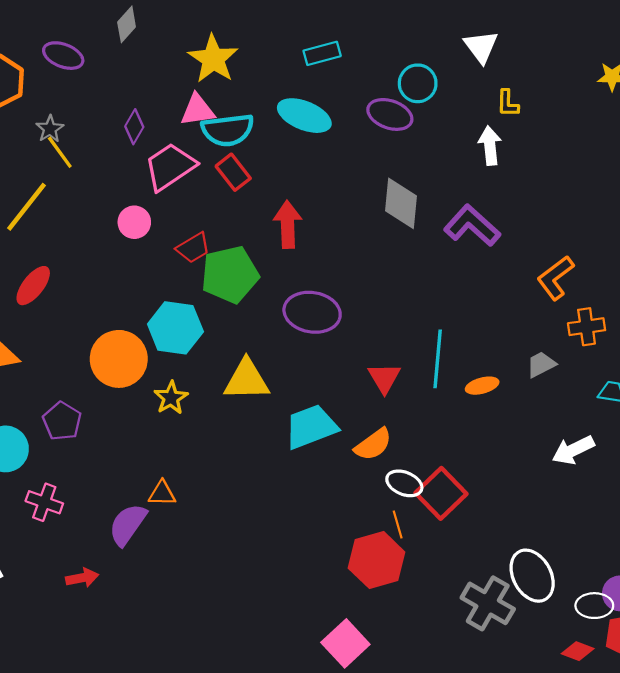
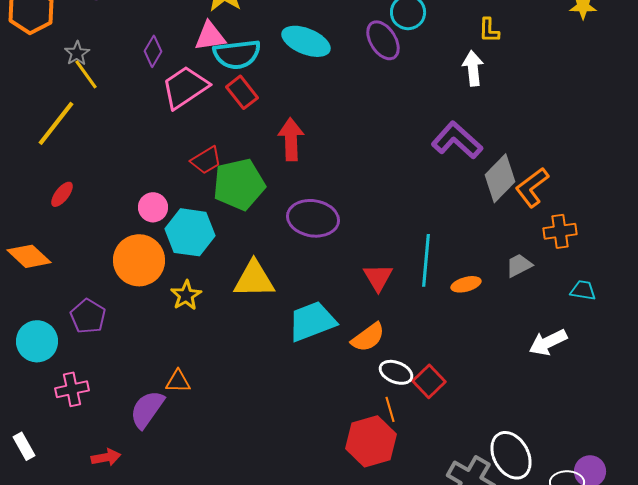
purple ellipse: (390, 114) -> (383, 40), turned 39
gray diamond: (401, 203) -> (500, 178), moved, turned 39
pink circle: (134, 222) -> (153, 207), moved
red ellipse: (33, 286) -> (62, 194), size x0.7
red square: (441, 493) -> (429, 381), size x0.7
pink cross: (44, 502) -> (72, 389), turned -32

